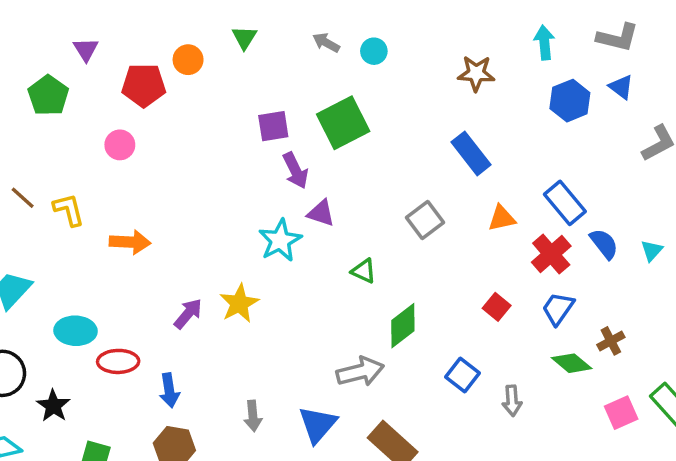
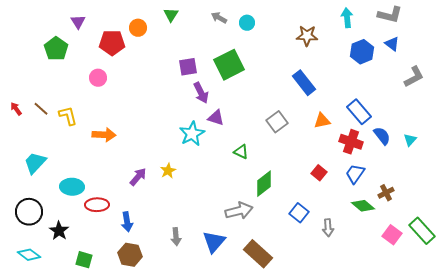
red cross: (551, 254) -> (351, 142), turned -30
yellow star: (239, 303) -> (168, 171), size x0.7
pink square: (621, 413) -> (392, 235), turned -30

